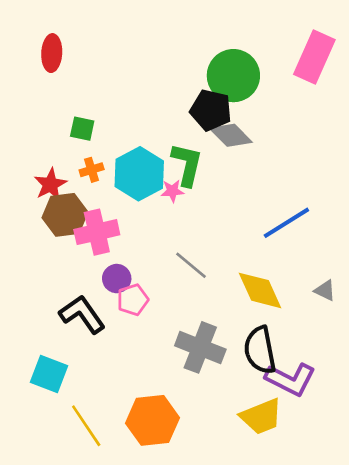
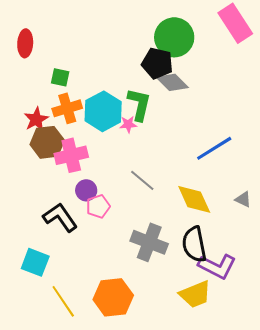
red ellipse: (52, 53) -> (25, 43), moved
pink rectangle: (314, 57) -> (235, 23), turned -57
orange cross: (92, 170) -> (67, 108), size x1.6

